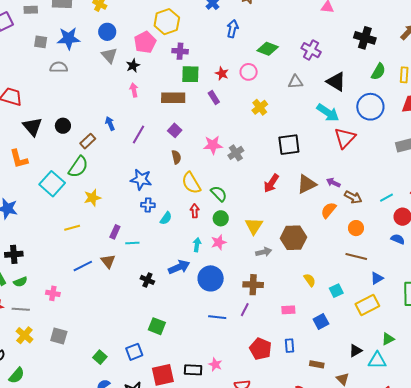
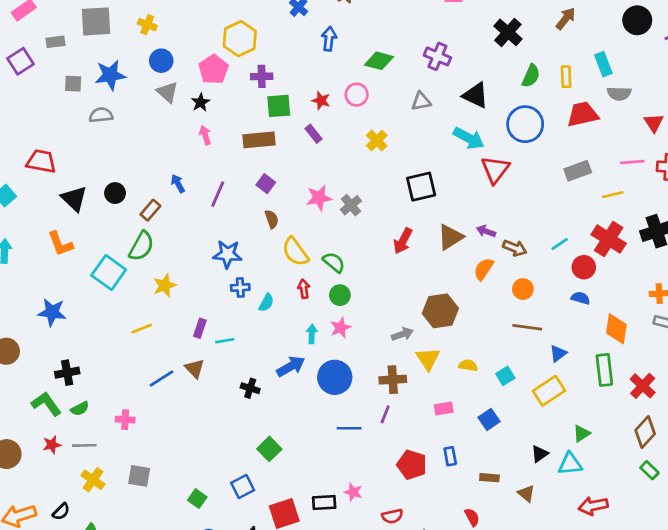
black cross: (365, 38) -> (508, 32), turned 30
yellow triangle: (254, 226) -> (428, 359), moved
yellow semicircle: (310, 280) -> (468, 365), turned -40
green square: (157, 326) -> (269, 449), turned 30

